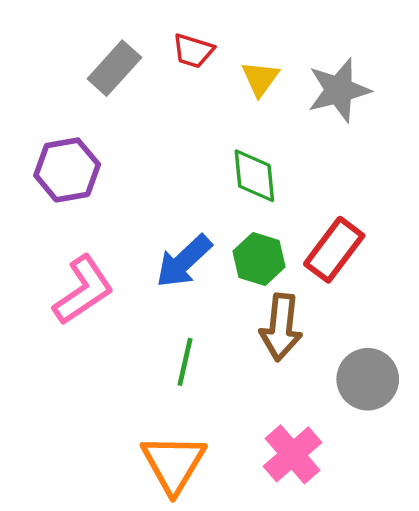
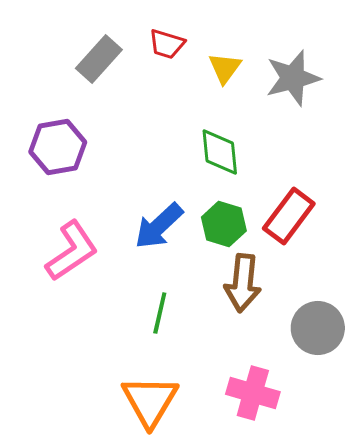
pink cross: (293, 454) -> (253, 393), turned -33

